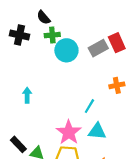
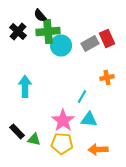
black cross: (19, 35) -> (18, 31), turned 30
green cross: (52, 35) -> (48, 31), size x1.6
cyan arrow: (27, 95) -> (25, 86), size x1.5

